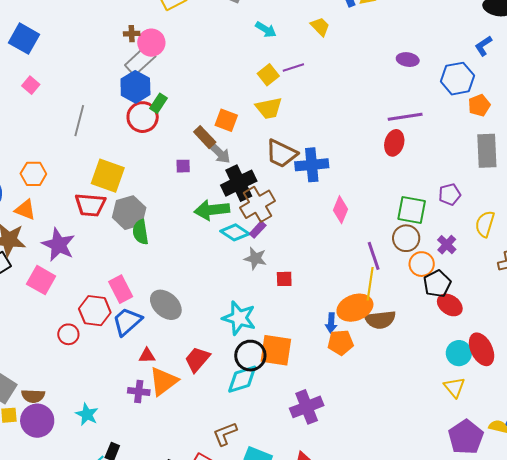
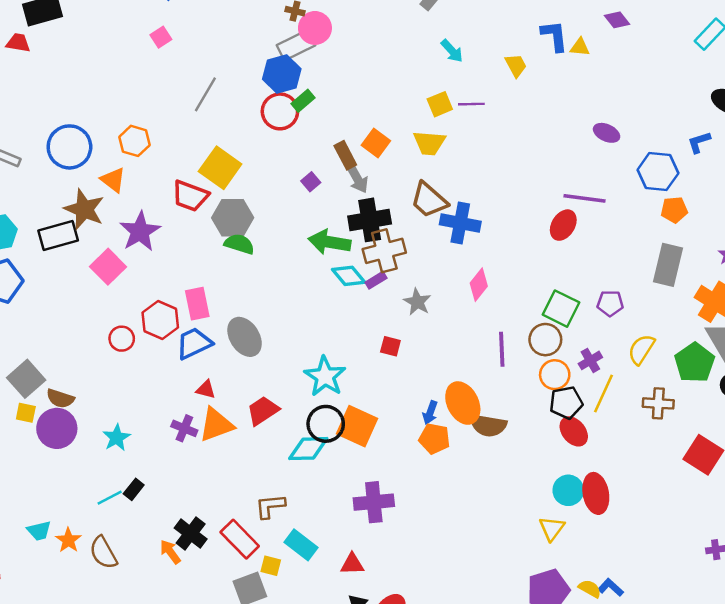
purple square: (183, 166) -> (311, 182), turned 35
green semicircle: (140, 232) -> (239, 244), turned 100
gray star: (255, 258) -> (417, 302), moved
yellow line: (370, 284) -> (604, 394), moved
orange ellipse: (355, 308) -> (463, 403), turned 68

